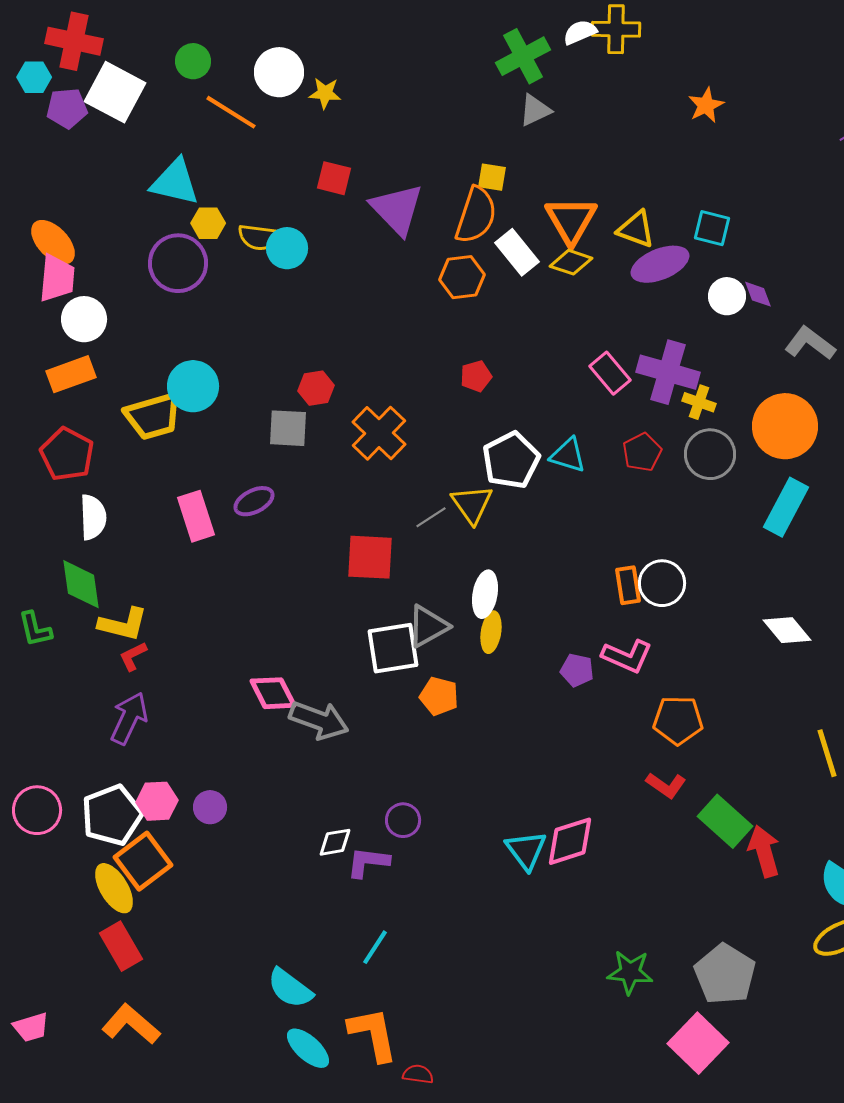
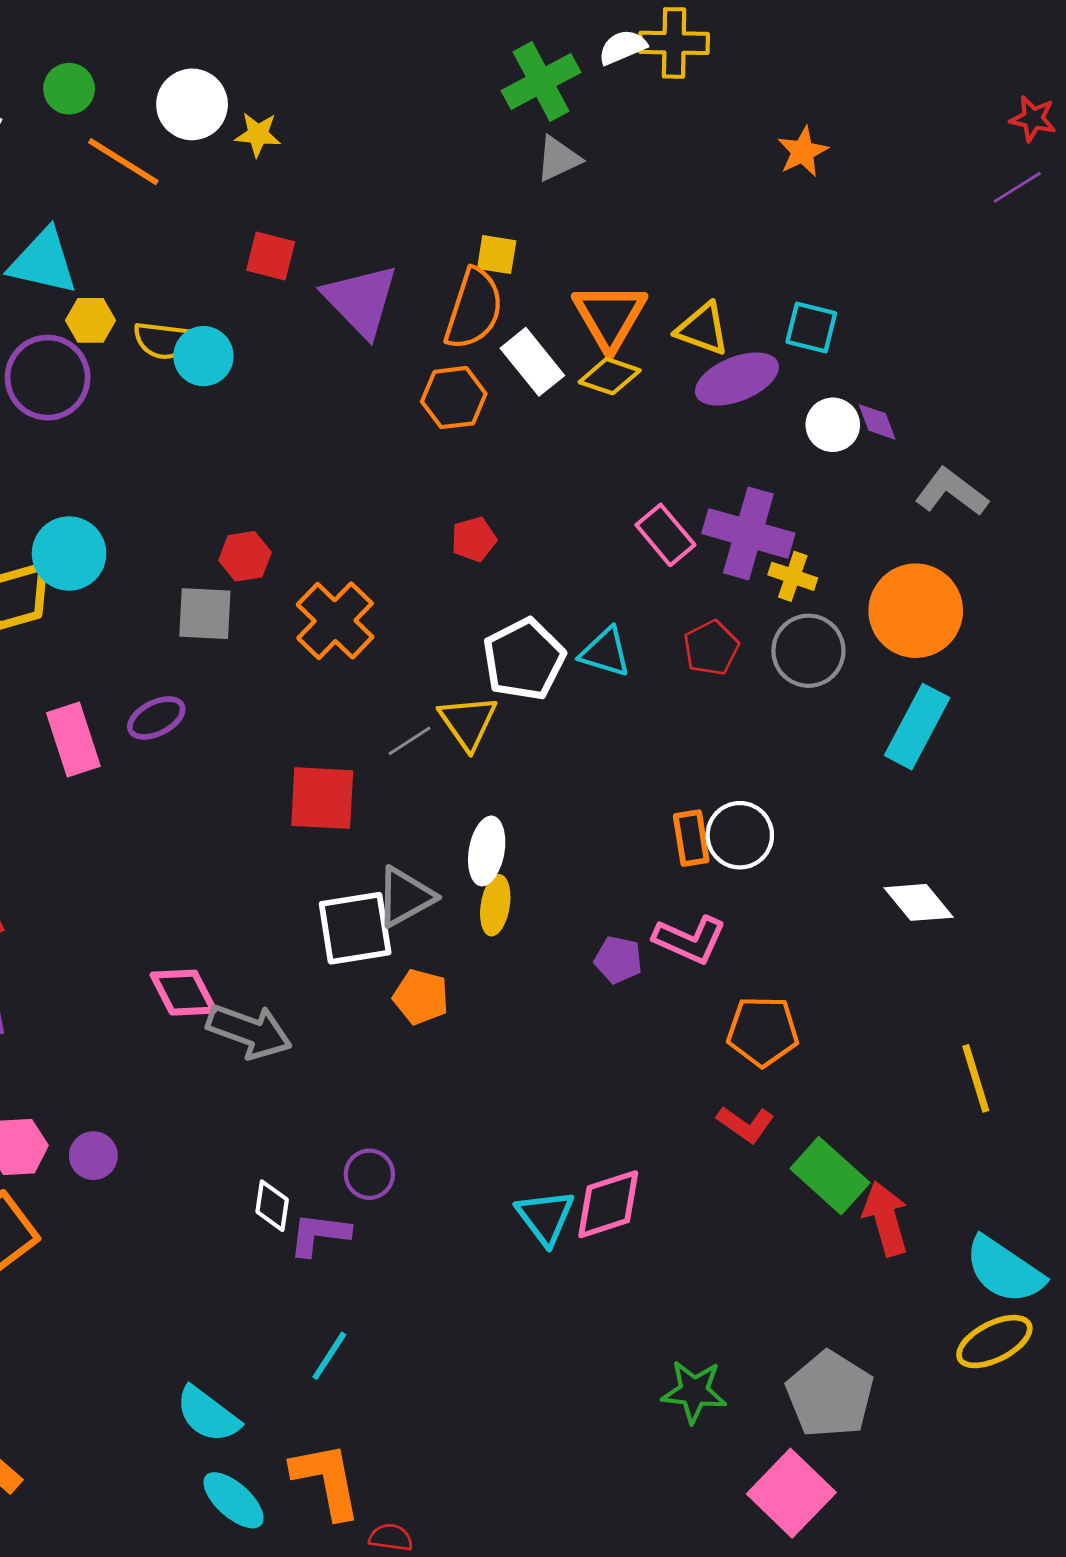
white diamond: (335, 842) -> (272, 1206), turned -72

